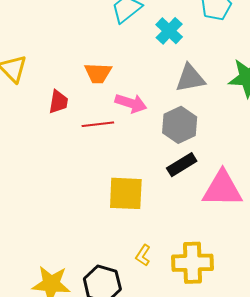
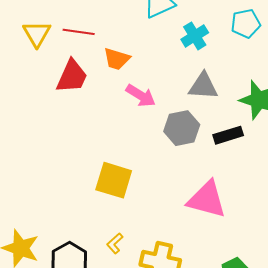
red trapezoid: (58, 102) -> (72, 76), size x1.5
red line: (98, 124) -> (79, 32), moved
black rectangle: (182, 165) -> (228, 135), moved

